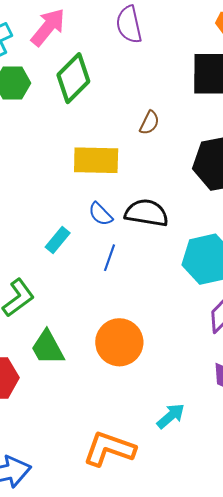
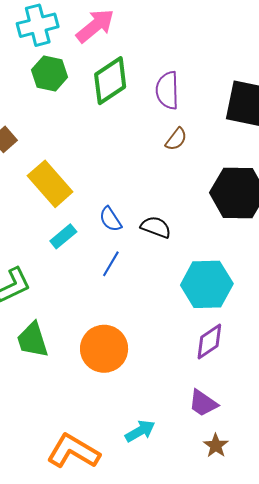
purple semicircle: (129, 25) -> (167, 90), moved
yellow rectangle: (96, 160) -> (50, 184), moved, turned 36
black semicircle: (147, 213) -> (156, 227), size x0.7

